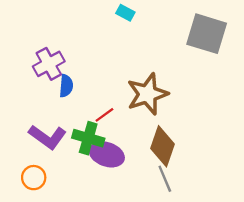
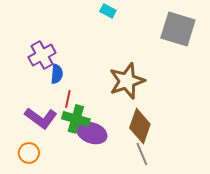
red line: (104, 115) -> (68, 99), moved, turned -42

